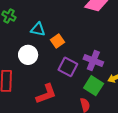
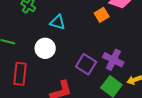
orange square: (58, 41) -> (102, 15), moved

